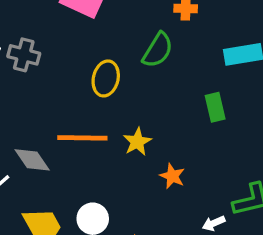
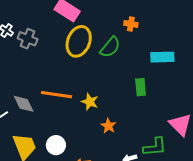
yellow ellipse: (106, 78) -> (79, 41), moved, size x1.4
yellow star: (137, 142) -> (90, 102), turned -30

